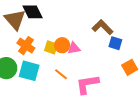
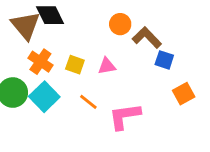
orange circle: (62, 45) -> (120, 24), moved
cyan square: (29, 71) -> (44, 97), turned 30

